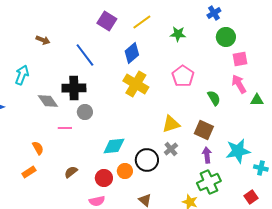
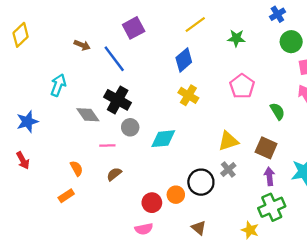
purple square: (107, 21) -> (134, 28), moved, turned 30
blue line: (85, 55) -> (114, 59), moved
yellow cross: (136, 84) -> (188, 95), size x0.7
black cross: (74, 88) -> (118, 100), turned 30
cyan diamond: (114, 146) -> (163, 139), moved
brown semicircle: (71, 172) -> (114, 174), moved

